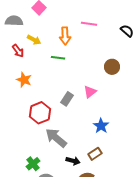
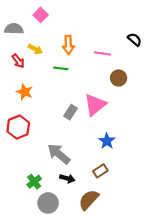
pink line: (89, 24) -> (103, 53), moved
pink triangle: (90, 92) -> (95, 105), size x1.6
red hexagon: (40, 113) -> (18, 127), moved
black arrow: (73, 161) -> (67, 178), moved

